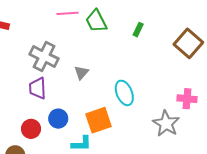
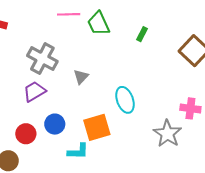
purple trapezoid: (38, 88) -> (34, 91), turned 60

